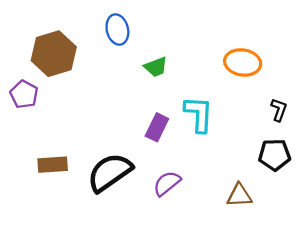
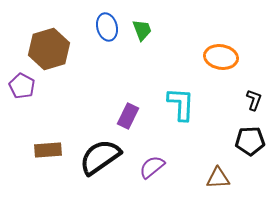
green trapezoid: (156, 67) -> (142, 30), moved, turned -90
purple rectangle: (157, 127) -> (128, 116), moved

